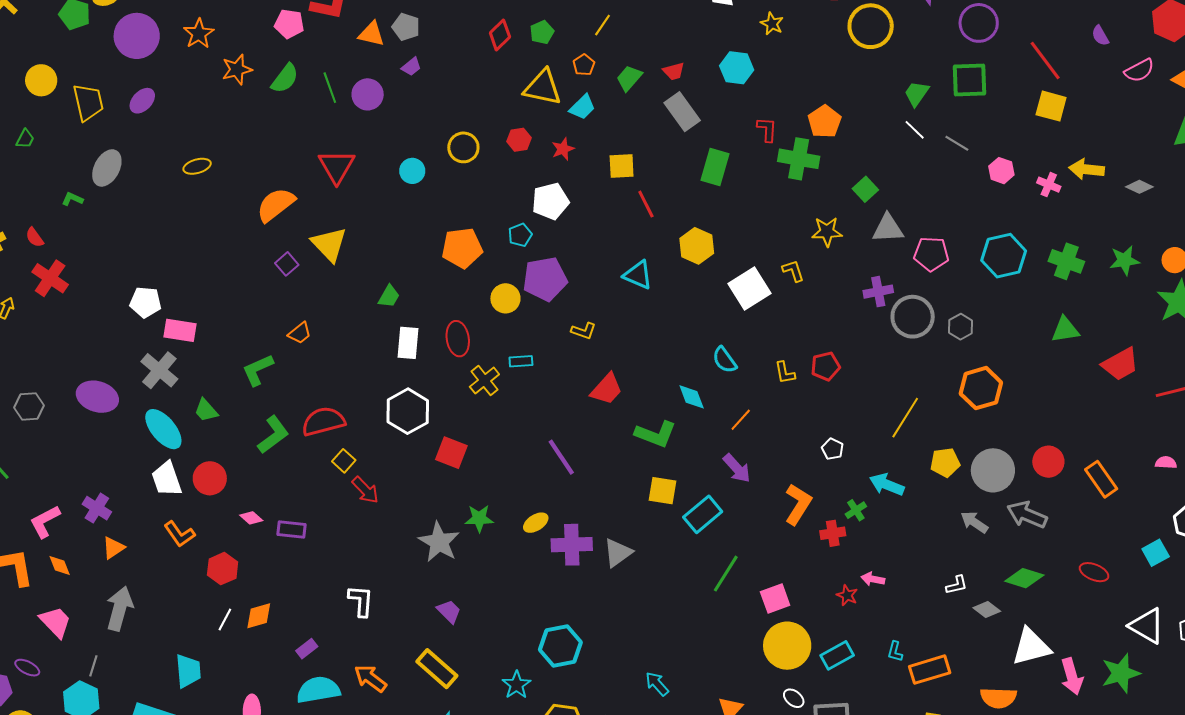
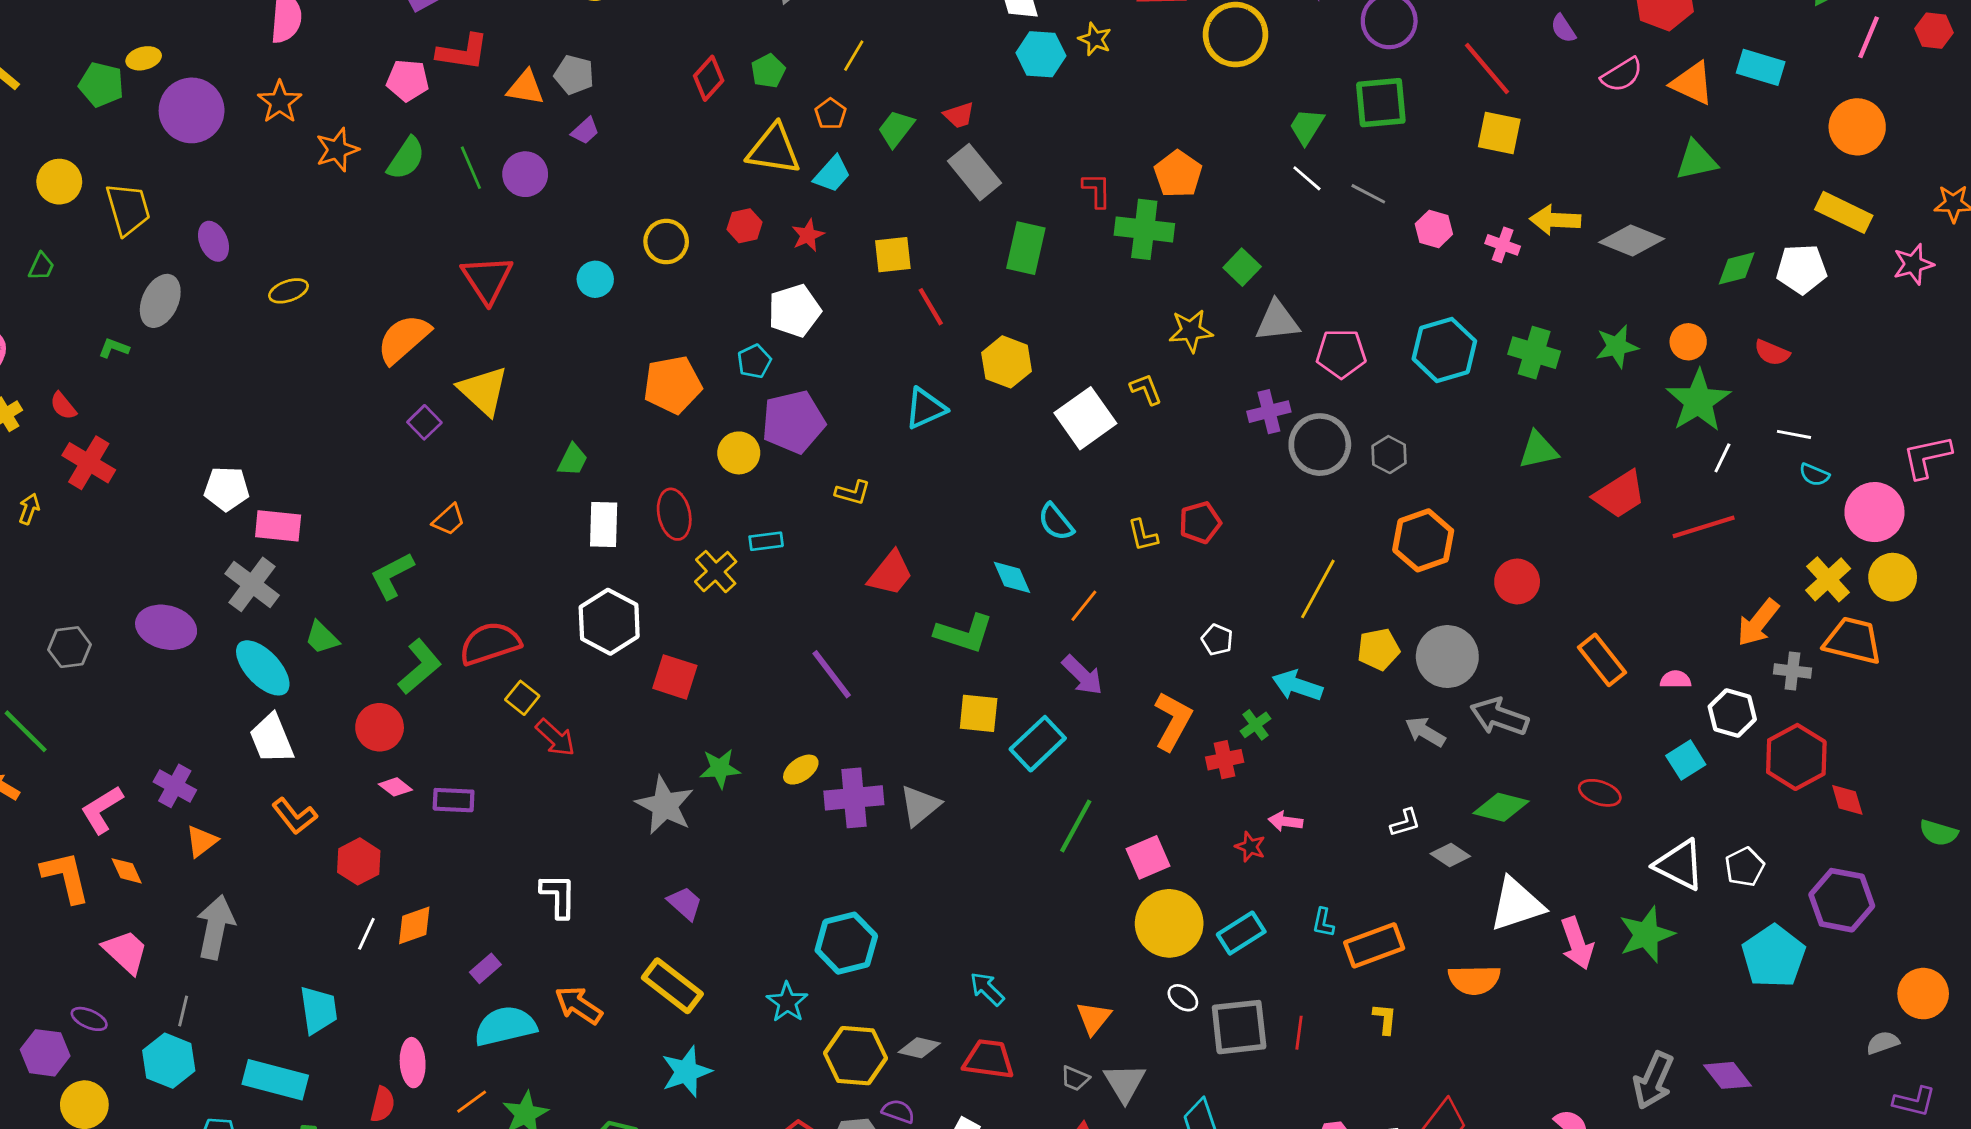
cyan hexagon: (737, 68) -> (1041, 54), moved
purple ellipse: (142, 101) -> (214, 241), moved, turned -64
gray diamond: (1139, 187) -> (1632, 240), size x1.6
cyan triangle: (638, 275) -> (925, 408), turned -44
red circle: (1048, 462) -> (1517, 581), moved
pink semicircle: (1166, 463) -> (1675, 679), moved
red circle: (210, 478) -> (380, 727), moved

